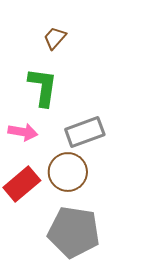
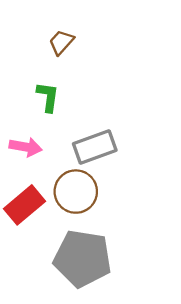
green L-shape: (43, 87) -> (48, 97), size x0.7

